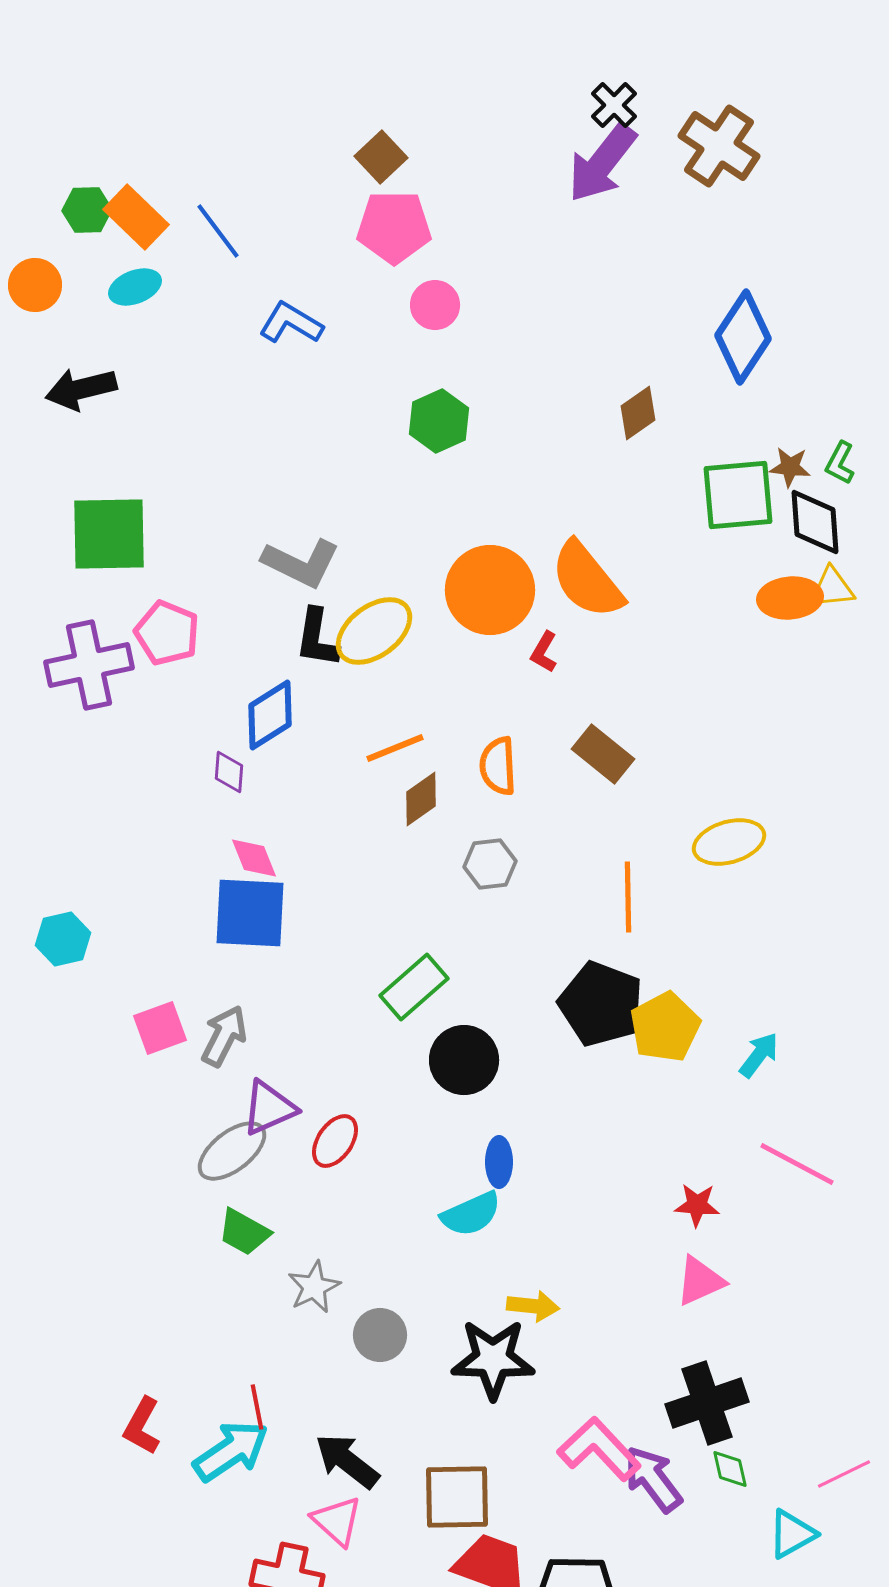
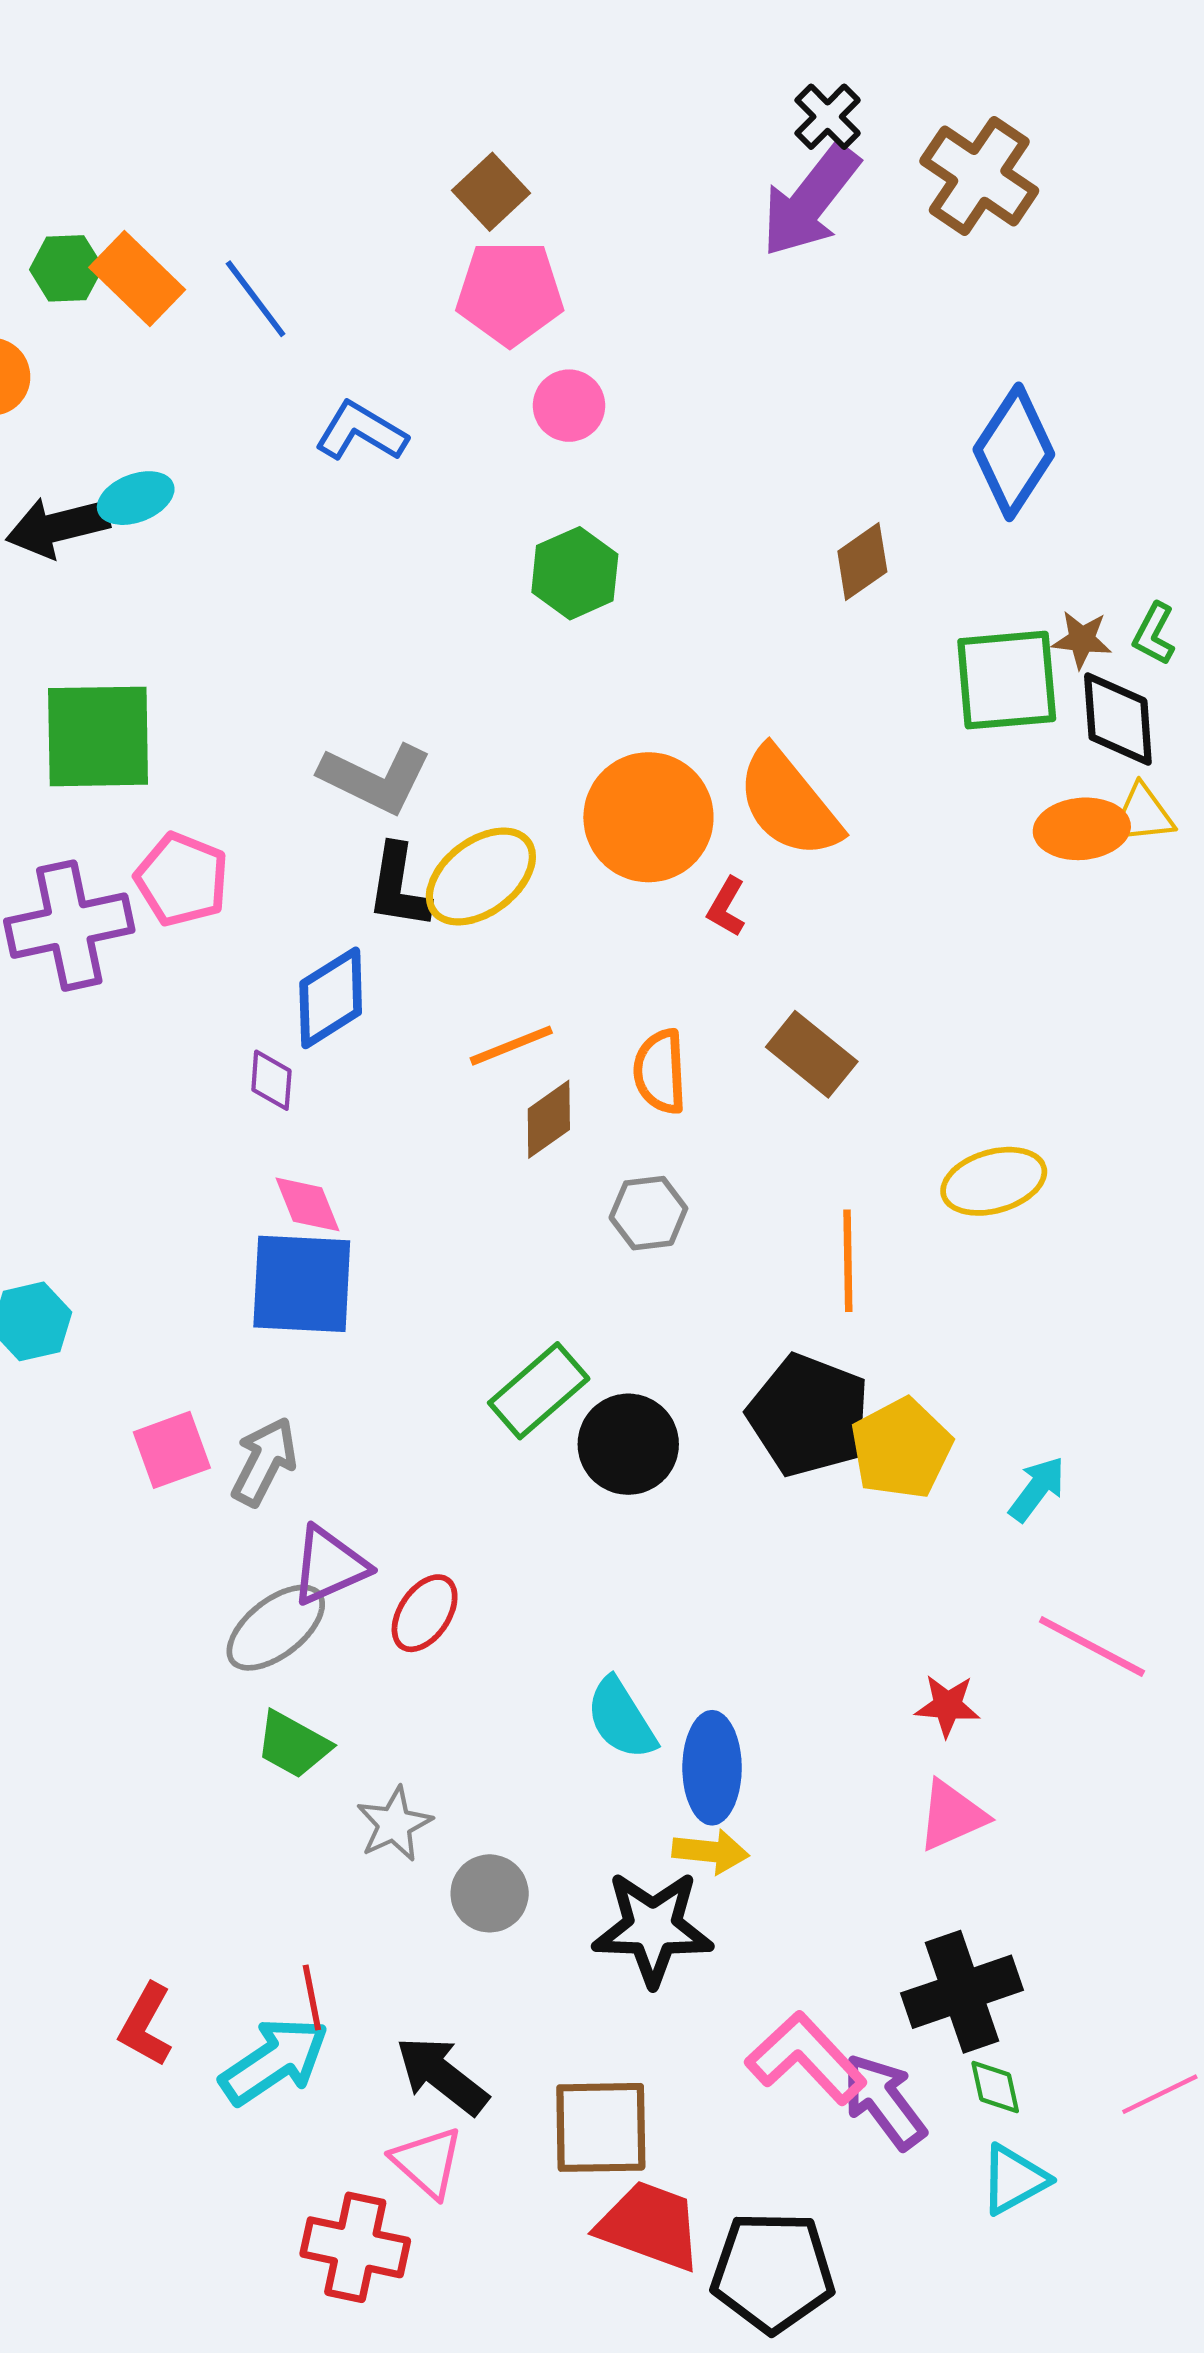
cyan ellipse: (135, 287) -> (136, 498), moved
black circle: (464, 1060) -> (628, 1444), moved
blue ellipse: (499, 1162) -> (712, 1768), moved, size x1.5
cyan semicircle: (471, 1214) -> (621, 1719), turned 82
cyan triangle: (792, 1534) -> (1014, 2179), moved

